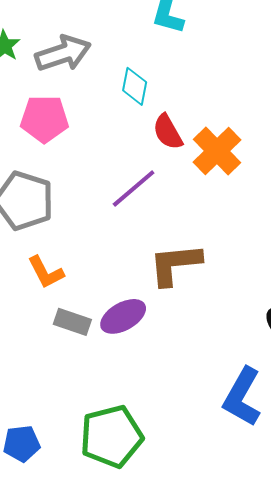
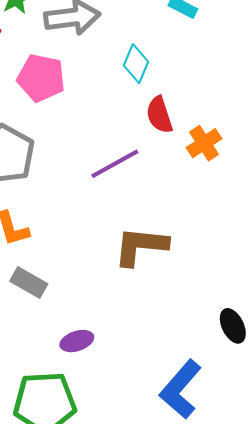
orange cross: (217, 151) -> (204, 143), size x0.7
purple ellipse: (123, 316) -> (77, 341), moved, size x0.7

